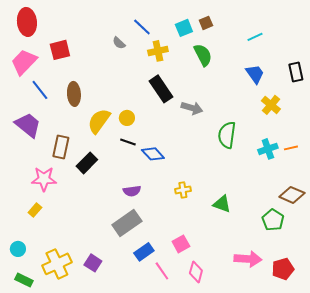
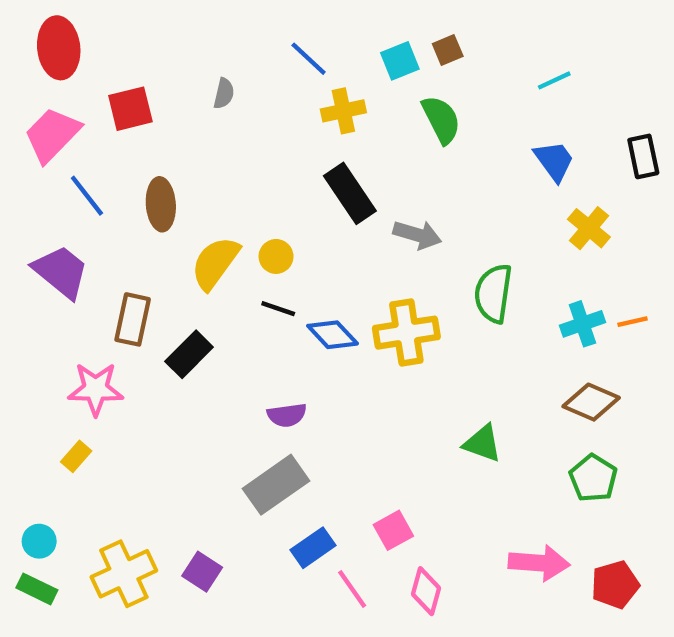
gray semicircle: (119, 43) -> (224, 93), moved, turned -120
yellow cross: (183, 190) -> (406, 333), moved, size x1.8
brown diamond: (292, 195) -> (591, 402), moved
green rectangle: (24, 280) -> (37, 589), moved

